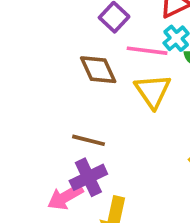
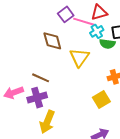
pink line: (147, 51) -> (84, 22), moved
pink arrow: (65, 197) -> (14, 93), moved

